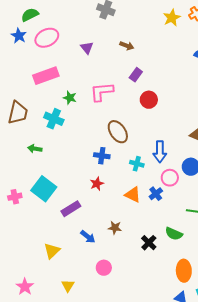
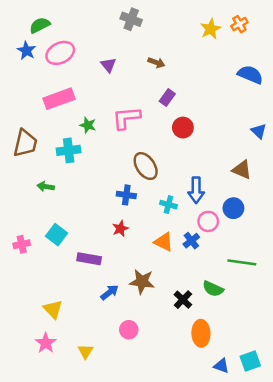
cyan cross: (54, 119) -> (69, 150), turned -30
cyan square: (44, 189) -> (57, 235), size x0.7
purple rectangle: (71, 209) -> (89, 259), turned 42
brown star: (115, 228) -> (142, 282), size x1.5
blue arrow: (88, 237) -> (109, 292), turned -77
yellow triangle: (52, 251) -> (53, 309), moved, turned -30
orange ellipse: (184, 271) -> (201, 333), moved
pink star: (25, 287) -> (46, 343), moved

